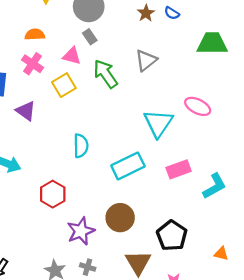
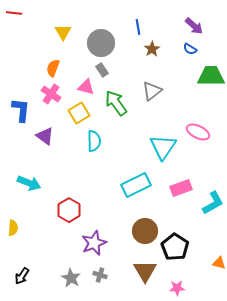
blue semicircle: (172, 13) -> (190, 49), moved
orange semicircle: (35, 35) -> (53, 68), turned -66
cyan semicircle: (81, 146) -> (94, 141), moved
brown circle: (120, 218) -> (145, 231), moved

